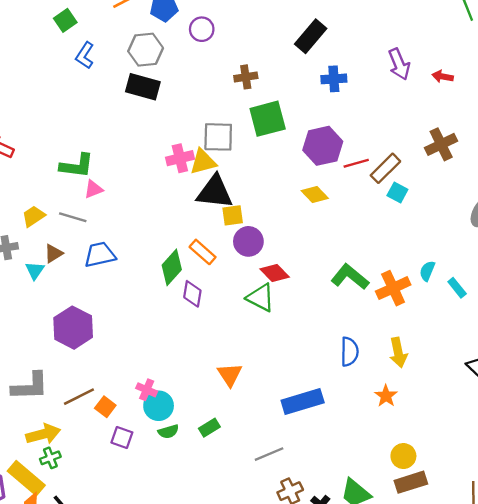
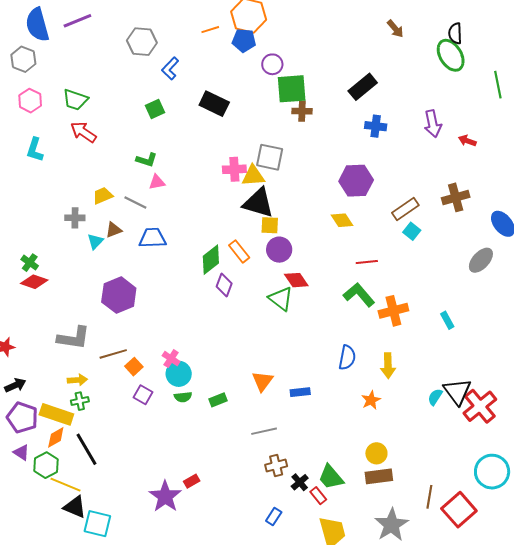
green square: (65, 20) -> (155, 109), moved
gray hexagon: (146, 50) -> (142, 42), moved
green square: (268, 119) -> (292, 89), moved
red line: (356, 163) -> (367, 262), moved
green L-shape: (77, 166) -> (147, 160), size x0.7
cyan semicircle: (427, 271) -> (435, 397), moved
orange triangle: (230, 375) -> (262, 381), moved
blue rectangle: (303, 401) -> (300, 392), size x0.6
yellow arrow: (43, 434) -> (77, 380), size x0.7
yellow rectangle: (26, 478) -> (56, 414), turned -32

